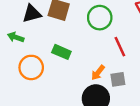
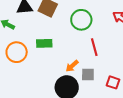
green rectangle: (61, 52) -> (44, 43), turned -35

